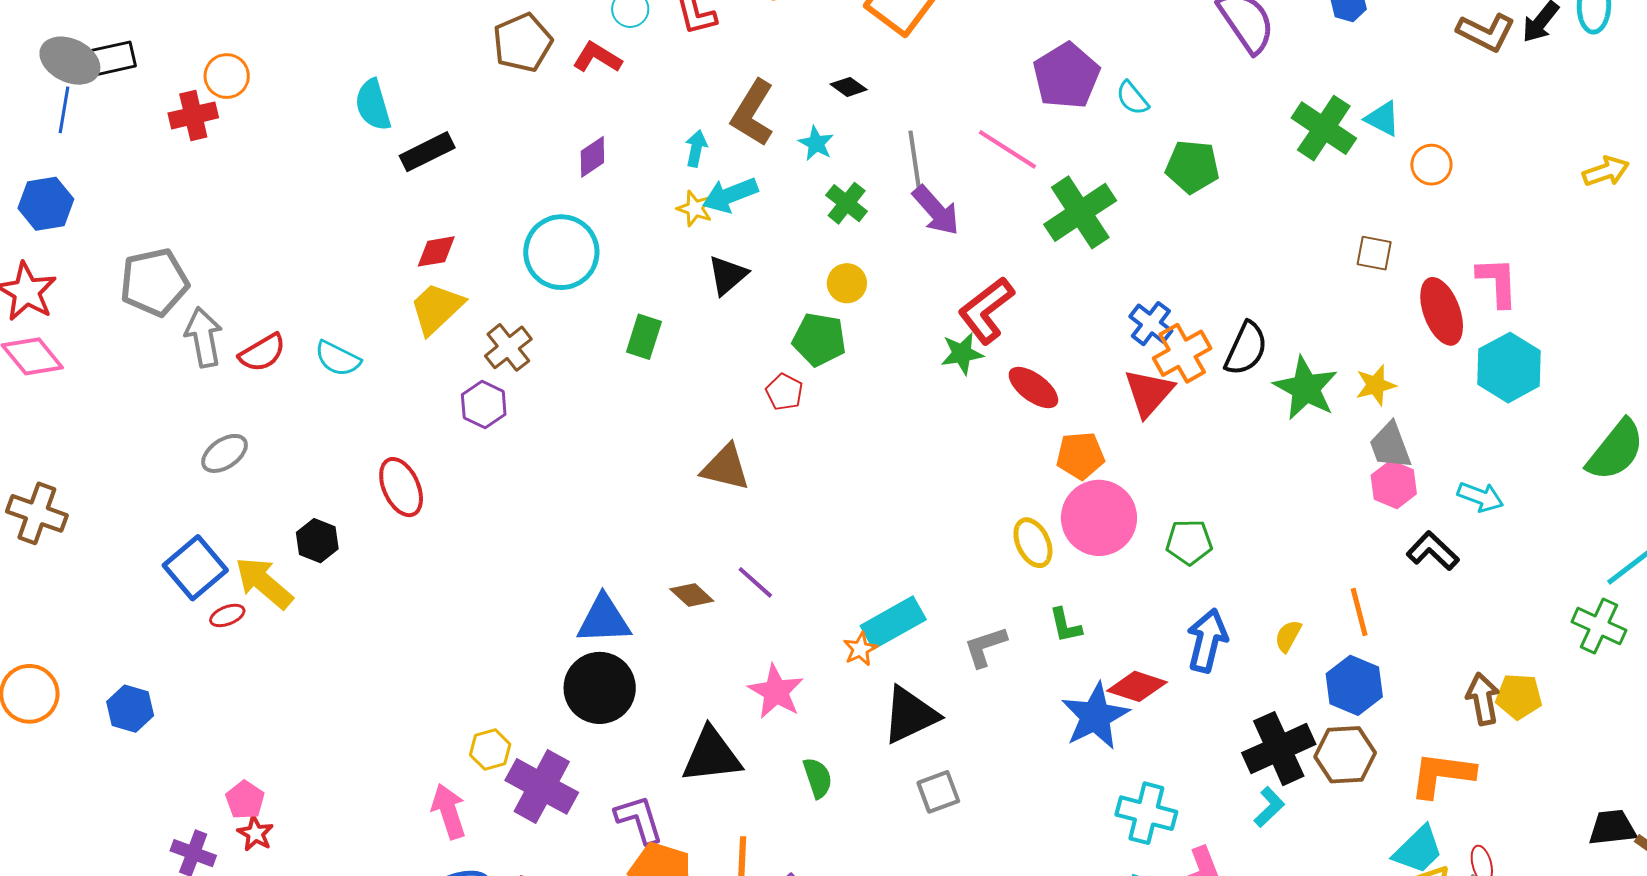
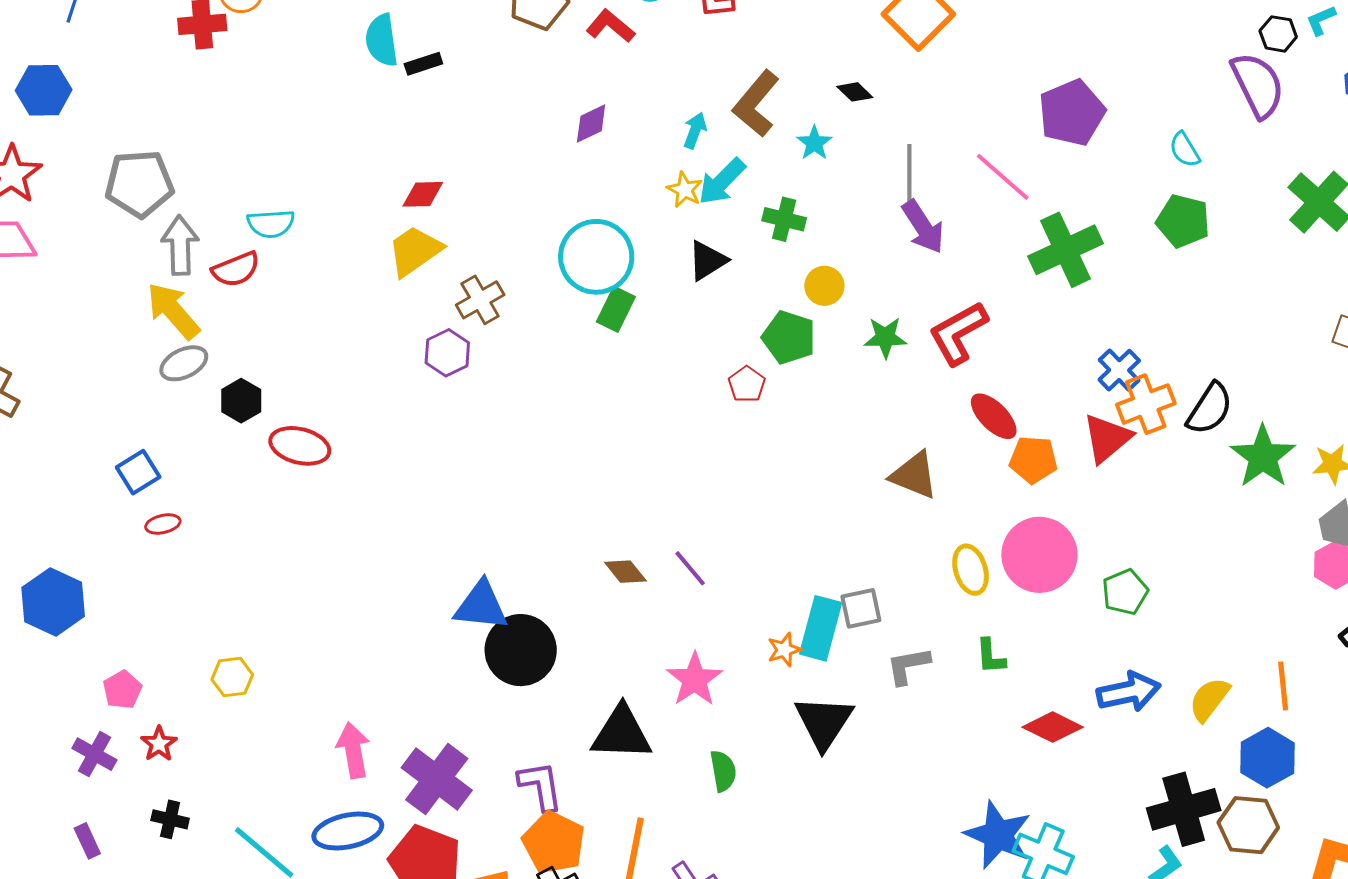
cyan semicircle: (1132, 98) -> (1185, 150), moved
black rectangle: (427, 152) -> (423, 64), moved, size x0.7
cyan arrow: (730, 195) -> (722, 182), turned -32
green cross: (847, 203) -> (784, 219), moved, turned -33
cyan circle: (561, 252) -> (596, 257), moved
green star: (962, 353) -> (885, 337), moved
cyan semicircle: (338, 359) -> (271, 224), moved, turned -39
orange pentagon: (1080, 456) -> (1033, 460), moved
brown triangle: (726, 467) -> (914, 475), moved
red ellipse: (401, 487) -> (300, 446), moved, turned -60
black hexagon: (317, 541) -> (241, 401), moved
green pentagon: (1189, 542) -> (1125, 592), turned -30
blue square: (195, 568) -> (138, 472), size x0.7
yellow arrow: (264, 583) -> (173, 311), moved
blue triangle: (604, 620) -> (481, 606), moved
cyan rectangle: (893, 623) -> (821, 628), turned -54
yellow semicircle: (1288, 636) -> (1209, 699), size x1.4
blue arrow: (1207, 640) -> (1129, 692), turned 56
blue hexagon: (130, 709) -> (53, 602), size x1.4
black triangle: (910, 715) -> (824, 722), turned -40
blue star: (1095, 716) -> (998, 835), moved, turned -30
yellow hexagon: (490, 750) -> (232, 677), moved
purple cross: (542, 786) -> (437, 779), moved
gray square: (938, 792) -> (861, 608), moved
pink pentagon: (245, 800) -> (122, 690), moved

